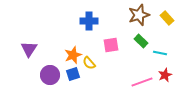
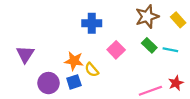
pink square: (111, 45) -> (116, 50), turned -35
cyan line: (160, 53) -> (170, 50), moved
orange star: (73, 55) -> (74, 61), turned 30

